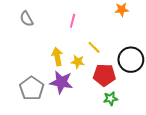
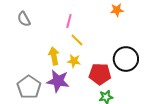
yellow line: (94, 47) -> (77, 40), moved

